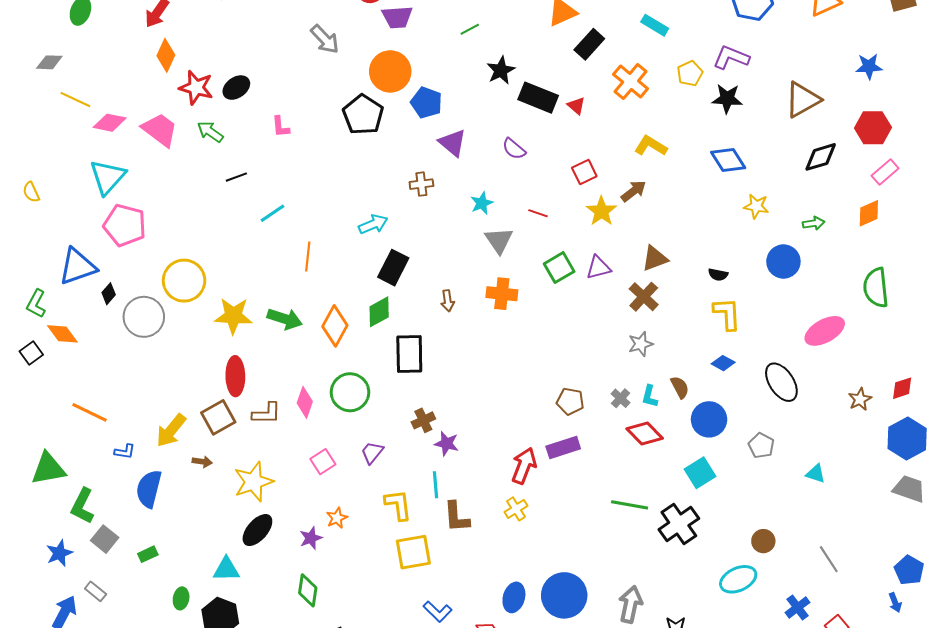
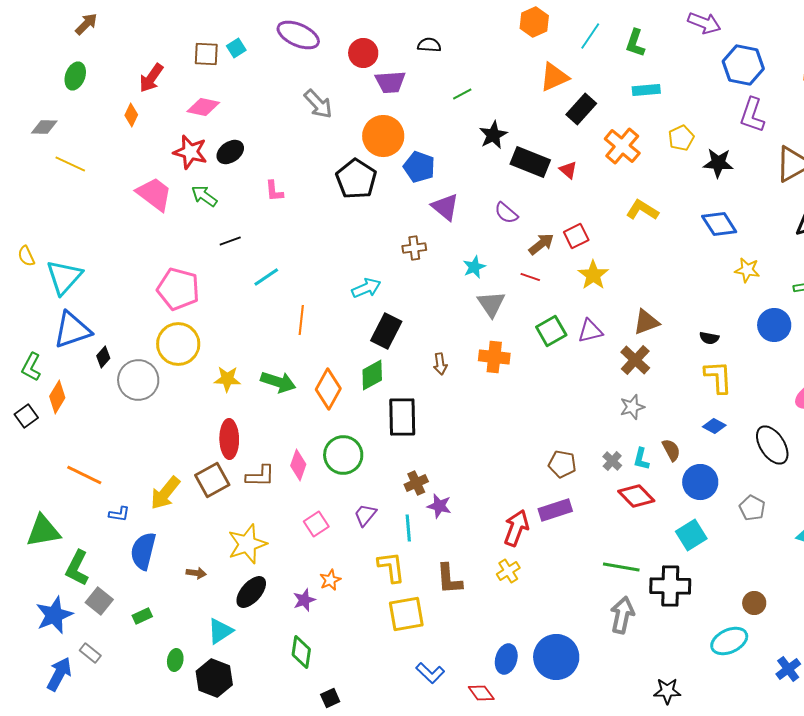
cyan rectangle: (655, 25) -> (646, 90), turned -36
orange diamond: (166, 55) -> (131, 115), moved, size x0.7
purple L-shape: (731, 57) -> (752, 115), moved, turned -93
pink diamond: (110, 123) -> (203, 107), moved
cyan triangle: (108, 177) -> (64, 277), moved
brown arrow: (634, 191) -> (541, 244), moved
pink pentagon: (125, 225) -> (178, 289), moved
yellow star: (233, 316) -> (227, 379), size x0.7
orange diamond: (62, 334) -> (57, 397), turned 68
brown arrow: (202, 462) -> (196, 573), moved
cyan line: (435, 485) -> (408, 528), moved
black cross: (679, 524) -> (670, 586), turned 36
blue star: (59, 553) -> (54, 615), size x1.4
cyan triangle: (226, 569) -> (220, 631), turned -32
gray arrow: (631, 604) -> (622, 615), moved

